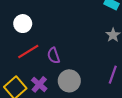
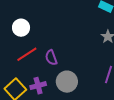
purple cross: (39, 84) -> (38, 86), turned 35

